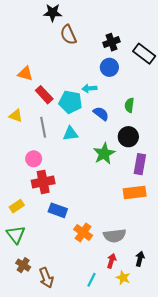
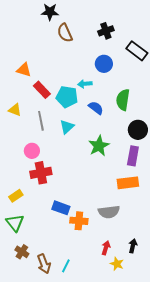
black cross: (111, 42) -> (106, 31), moved
green semicircle: (129, 105) -> (123, 100), size x1.5
cyan triangle: (70, 134) -> (67, 127), turned -35
black circle: (128, 137) -> (138, 130), moved
blue rectangle: (58, 210) -> (61, 208), moved
orange cross: (83, 232) -> (79, 221), turned -30
gray semicircle: (115, 236) -> (109, 212), moved
cyan line: (92, 280) -> (66, 266), moved

